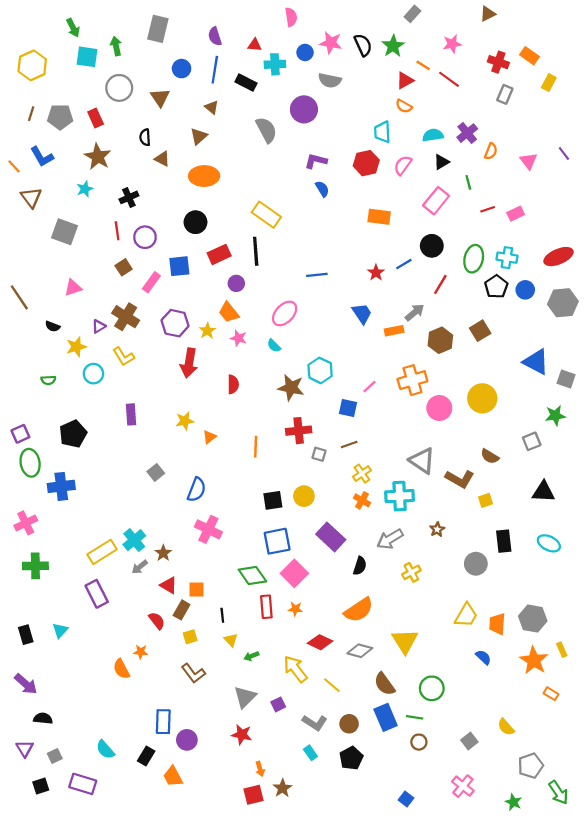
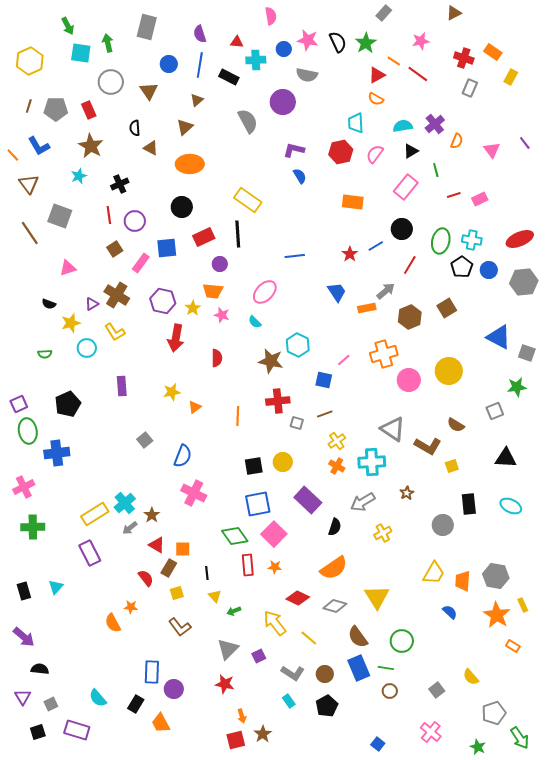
brown triangle: (212, 107) -> (197, 100), turned 40
brown line: (19, 297) -> (30, 233), moved
orange trapezoid: (229, 312) -> (213, 291), turned -45

